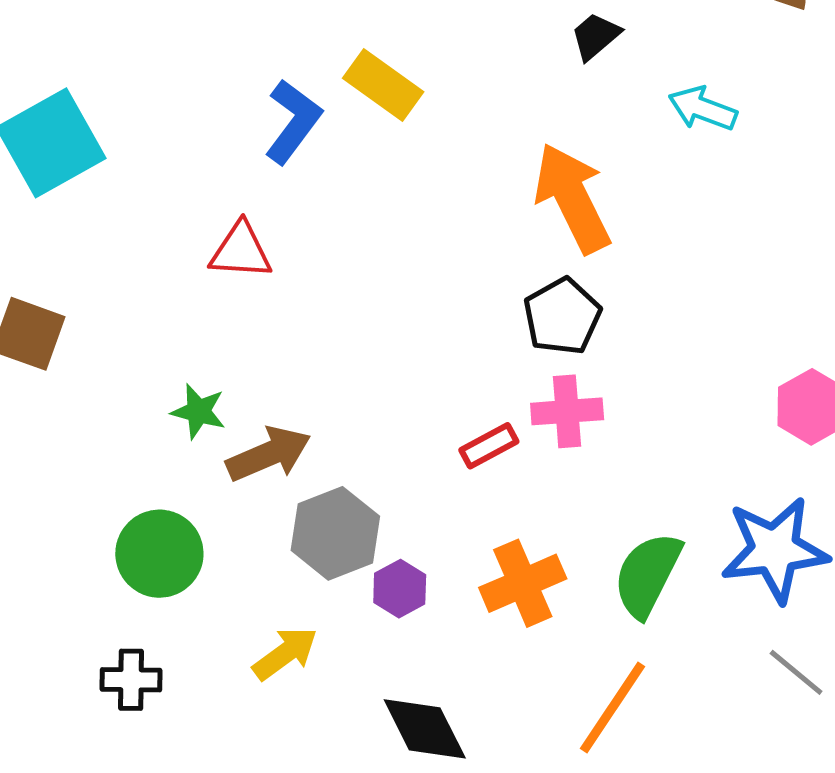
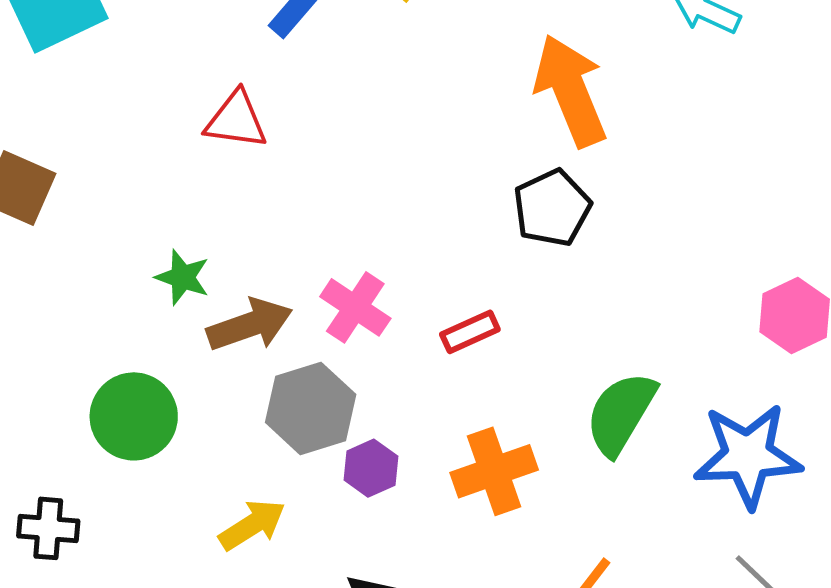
pink cross: (567, 411) -> (355, 307), moved, turned 34
green semicircle: (647, 575) -> (621, 413), moved
black cross: (131, 680) -> (48, 528), moved

